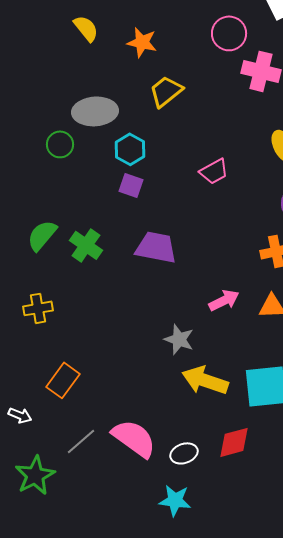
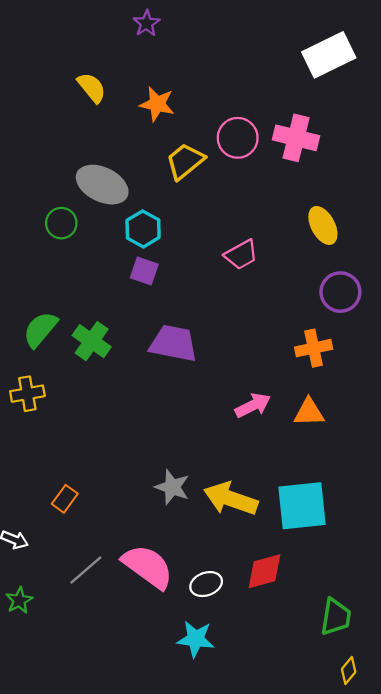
pink circle: (229, 33) -> (238, 138), moved
gray ellipse: (95, 111) -> (102, 185), turned 30
yellow cross: (38, 308) -> (27, 394), moved
gray star: (179, 339) -> (172, 487), moved
orange rectangle: (63, 380) -> (65, 499), size x0.7
green star: (35, 475) -> (19, 600), moved, size x0.6

